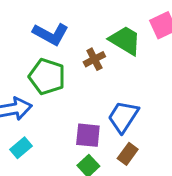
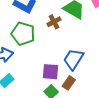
brown rectangle: (128, 154) -> (69, 83), moved

